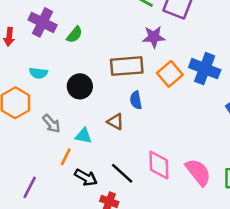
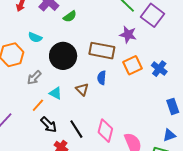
blue cross: (205, 69) -> (159, 69), size x0.7
black circle: (80, 86) -> (63, 56), size x1.4
gray arrow: (51, 124) -> (34, 78), turned 70

